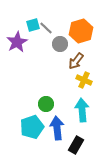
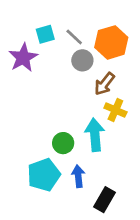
gray line: (46, 28) -> (74, 37), moved
cyan arrow: (82, 110) -> (95, 135), moved
blue arrow: (57, 128) -> (78, 176), size x0.7

